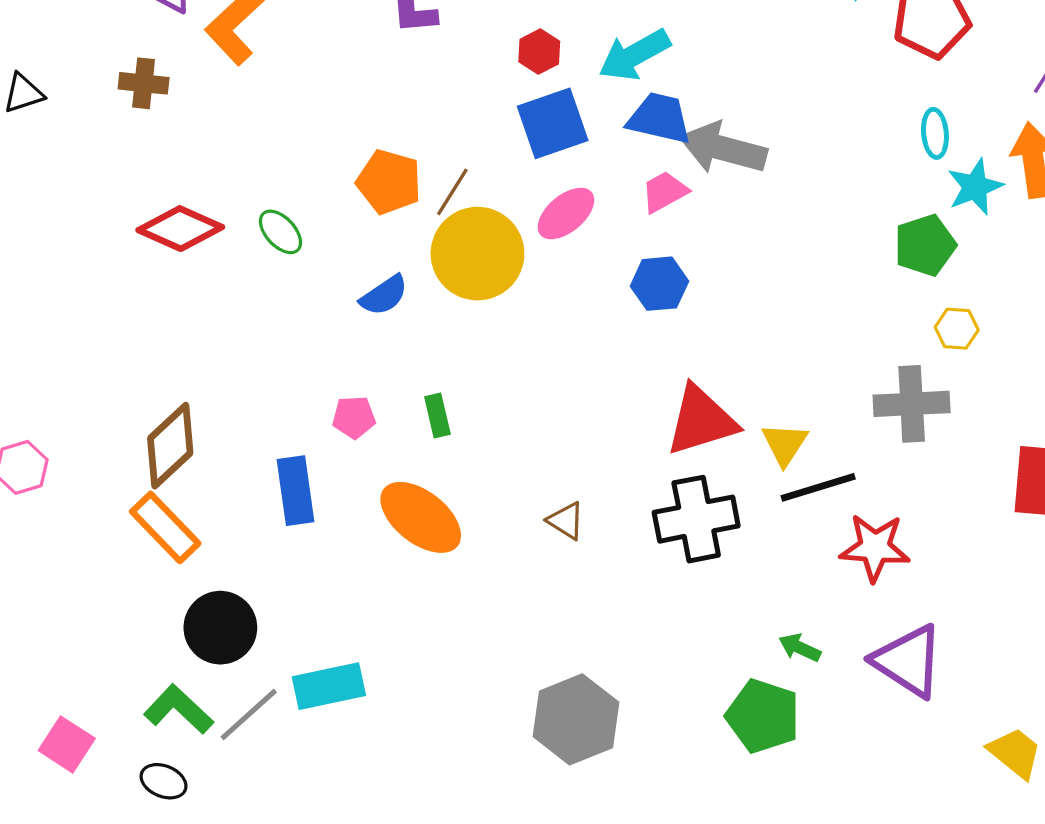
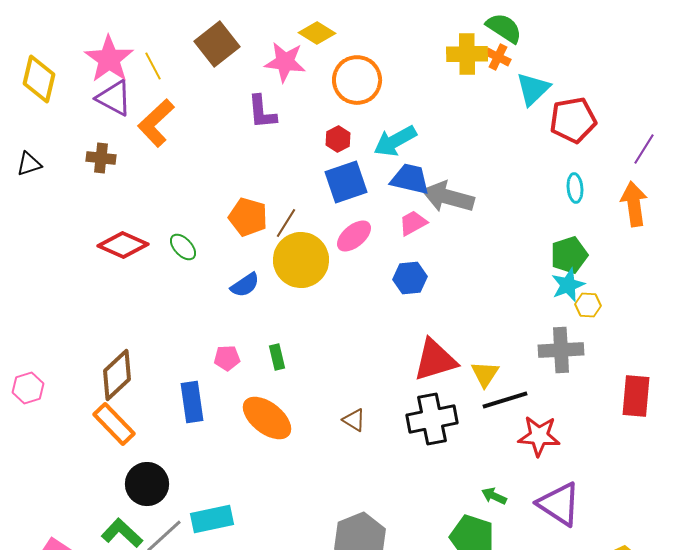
cyan star: (975, 187) -> (568, 285), moved

